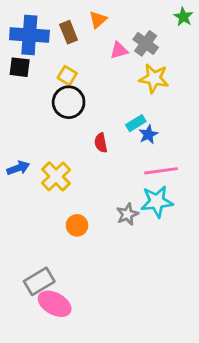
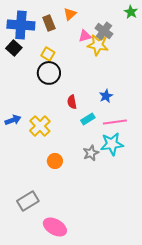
black square: (20, 67) -> (14, 48), turned 35
yellow star: (154, 78) -> (98, 45), moved
cyan rectangle: (136, 123) -> (88, 119), moved
pink ellipse: (55, 304) -> (55, 227), moved

